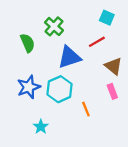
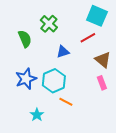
cyan square: (107, 18) -> (97, 16), size x1.5
blue triangle: (69, 57) -> (63, 52), size x0.6
orange line: (86, 109) -> (66, 102), moved, turned -40

